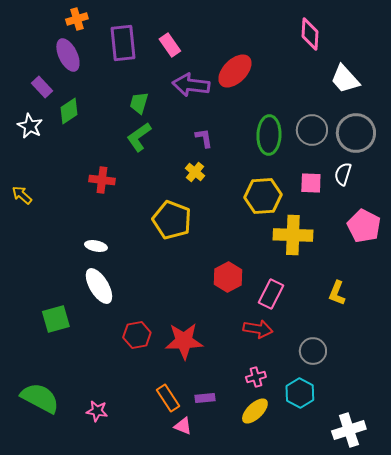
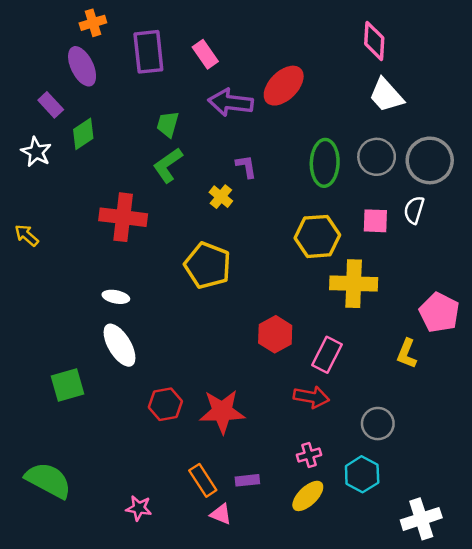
white trapezoid: (345, 79) -> (386, 95), moved
yellow cross: (195, 172) -> (221, 197), moved
red cross: (102, 180) -> (123, 217), size x1.5
pink pentagon: (364, 226) -> (439, 313), moved
pink star: (97, 411) -> (139, 508), moved

